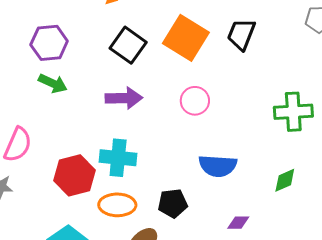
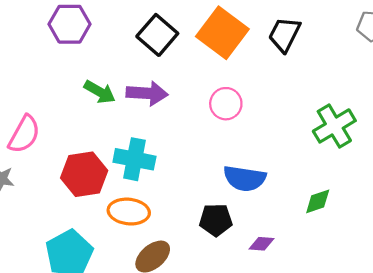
green arrow: (53, 83) -> (100, 92), moved
green cross: (293, 112) -> (334, 126), turned -33
black pentagon: (173, 203) -> (216, 220), moved

